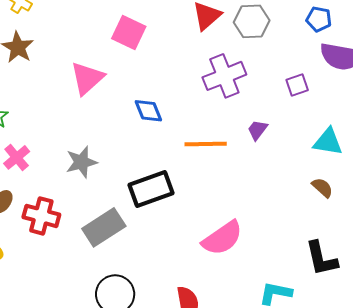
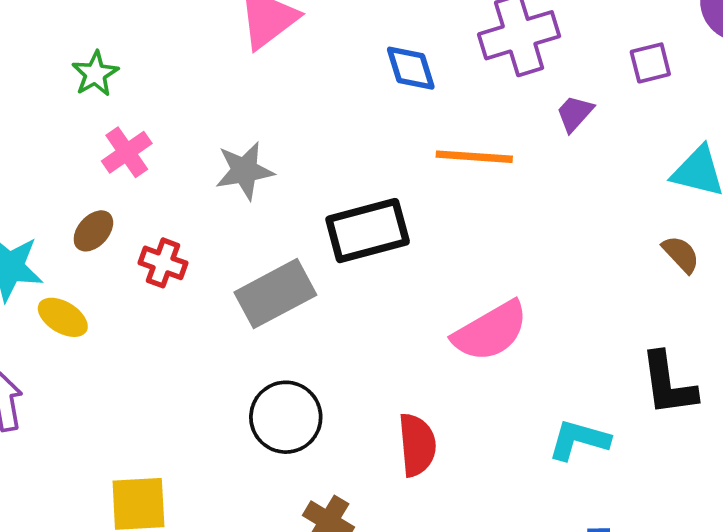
blue diamond: (148, 111) -> (411, 68), moved
purple trapezoid: (258, 130) -> (575, 113), moved
red cross: (41, 216) -> (163, 263), size x0.7

